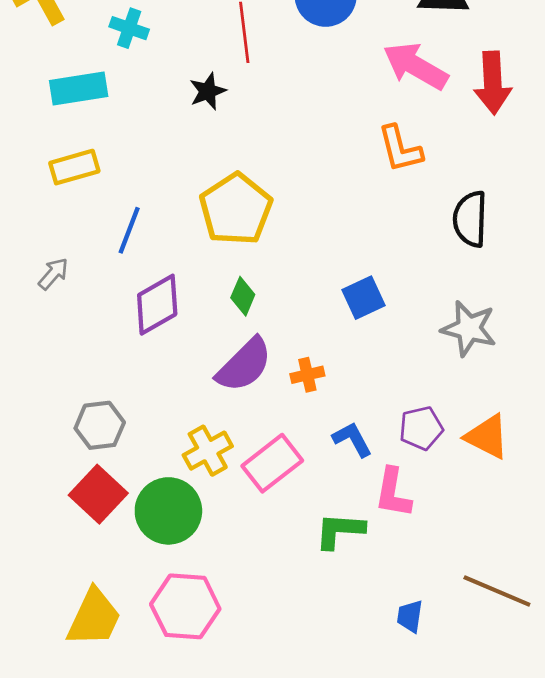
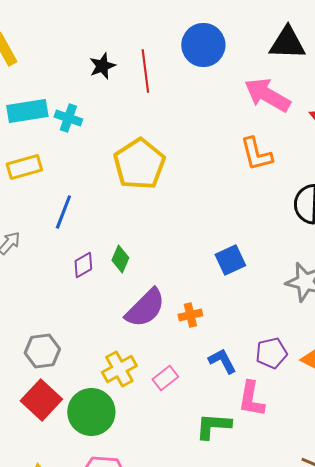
cyan cross: (129, 28) -> (68, 118), moved
black star: (208, 91) -> (102, 66), moved
yellow pentagon: (236, 209) -> (139, 164), moved
green diamond: (243, 296) -> (120, 259), moved
purple diamond: (157, 305) -> (83, 265), size x0.6
pink rectangle: (272, 463) -> (165, 378), size x0.6

